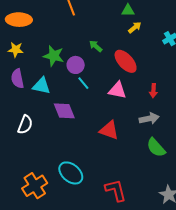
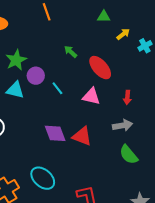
yellow arrow: (135, 27) -> (123, 34), moved
green star: (54, 56) -> (16, 60), moved, turned 30
purple circle: (76, 65) -> (36, 76), moved
purple diamond: (64, 111) -> (55, 133), moved

